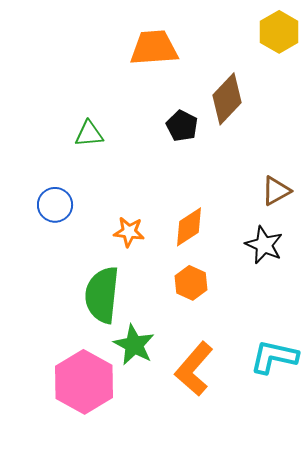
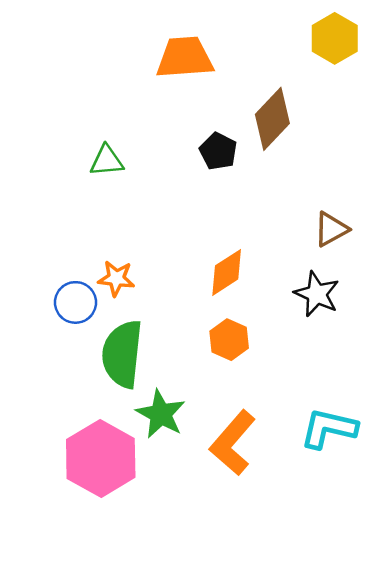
blue circle: (55, 205) -> (75, 302), moved
orange star: (129, 232) -> (116, 278), moved

